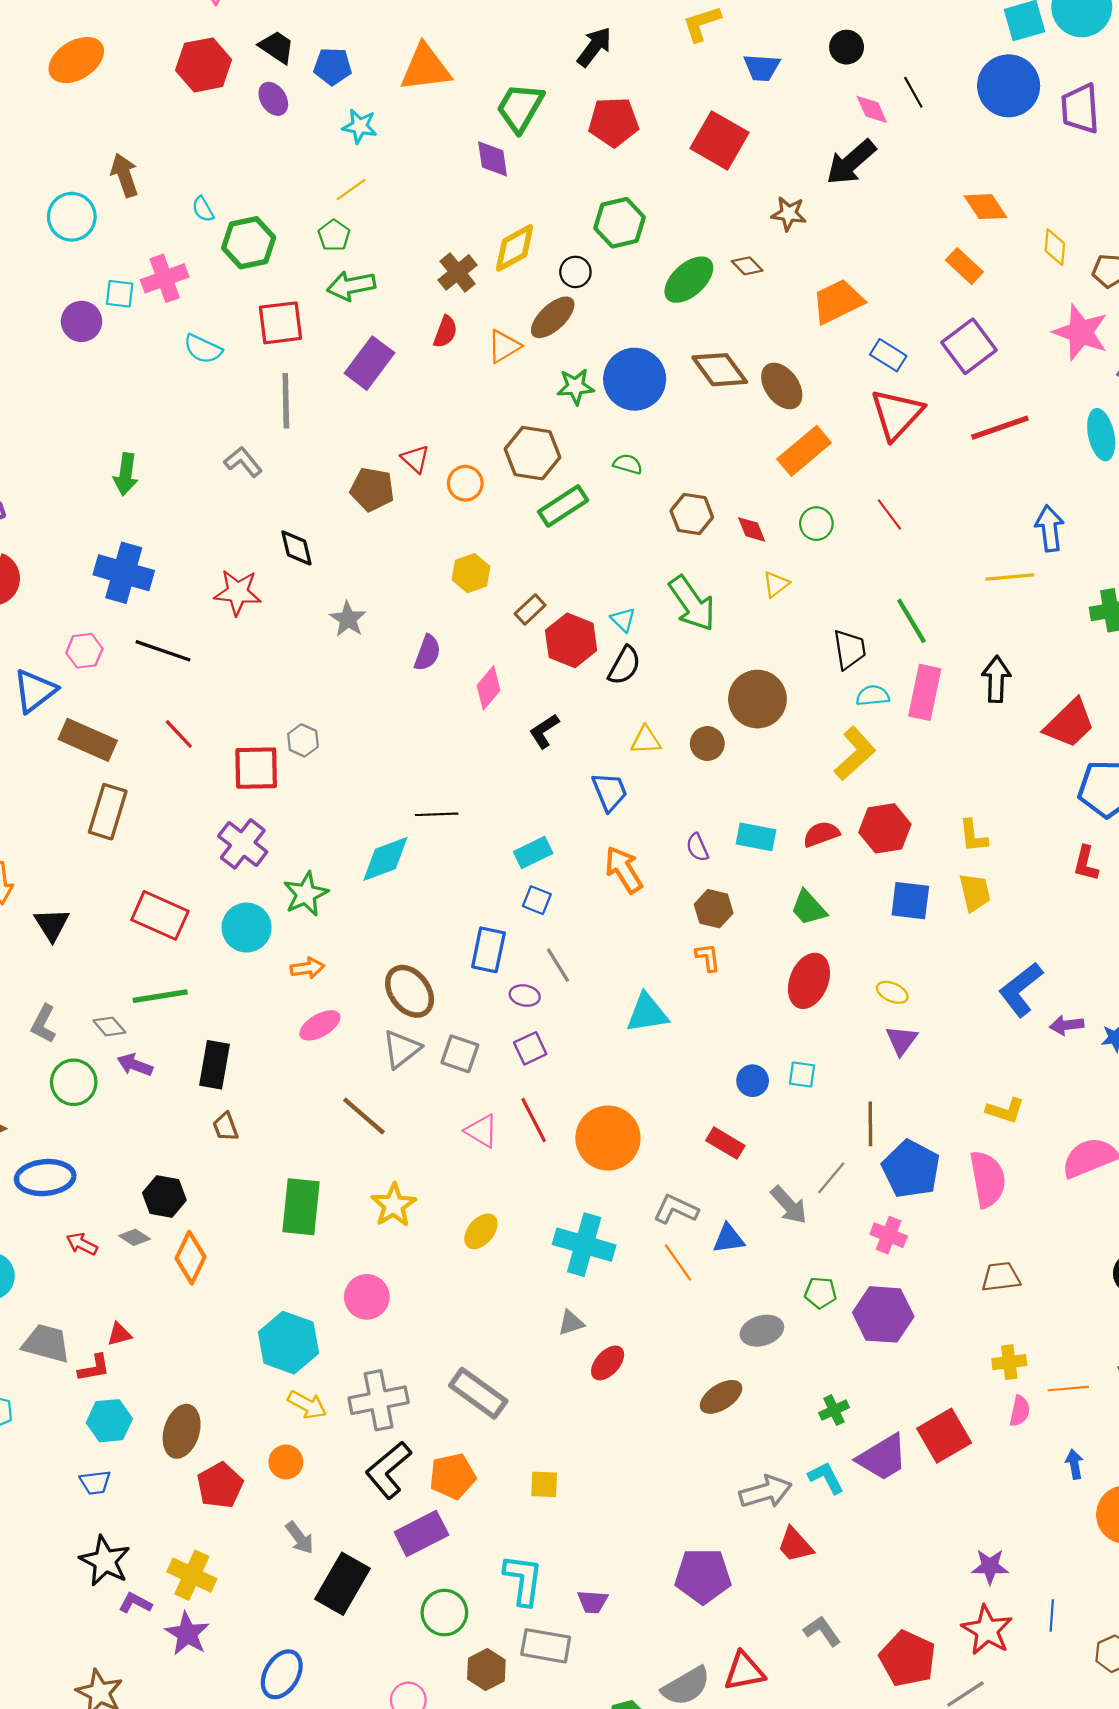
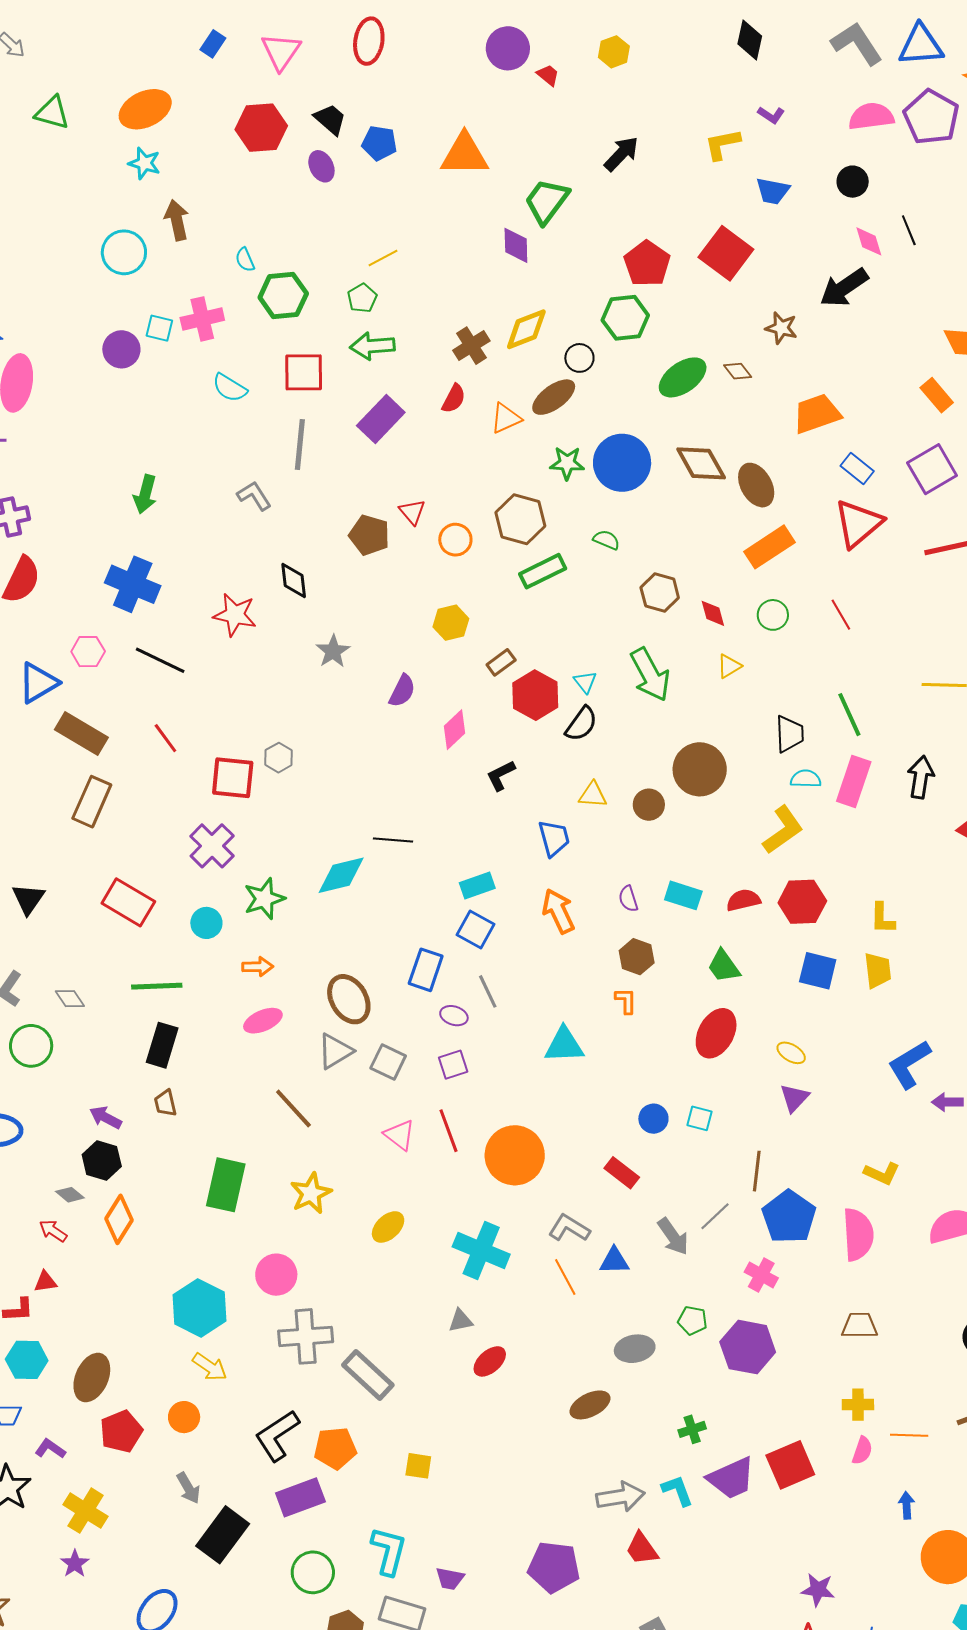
red pentagon: (614, 122) -> (647, 264), moved, turned 30
cyan star: (360, 126) -> (144, 163), moved
blue square: (537, 900) -> (475, 930), size x1.4
cyan circle: (247, 928) -> (206, 923), size x0.7
green line: (160, 996) -> (157, 986), moved
purple arrow: (135, 1065) -> (105, 1117), moved
red arrow: (82, 1244) -> (53, 1231), moved
gray cross: (379, 1400) -> (306, 1336), moved
purple L-shape: (135, 1603) -> (50, 1449), moved
purple star: (187, 1634) -> (75, 1564), size x0.7

